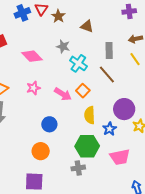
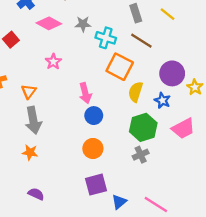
pink diamond: (32, 56) -> (49, 23), moved
pink star: (33, 88) -> (53, 62), moved
orange square: (83, 91) -> (120, 67), size x1.6
pink arrow: (63, 94) -> (85, 93), moved, turned 60
yellow semicircle: (90, 115) -> (136, 92), turned 36

